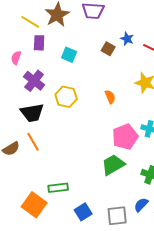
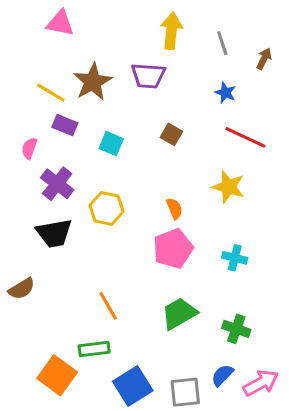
blue star: (127, 39) -> (225, 93), moved
purple rectangle: (39, 43) -> (65, 125), turned -70
pink pentagon: (125, 137) -> (173, 249), moved
orange line: (33, 142) -> (108, 306), moved
blue square: (83, 212) -> (133, 386), size x1.4

